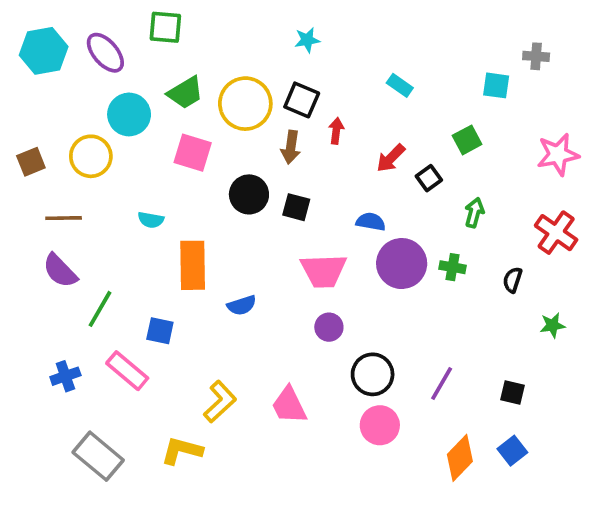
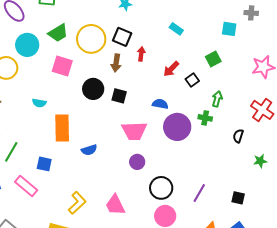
green cross: (453, 267) -> (205, 118), moved

